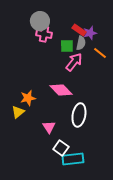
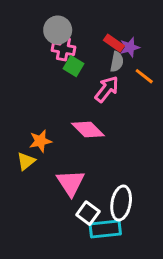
green square: (67, 46) -> (74, 66), moved, turned 32
white ellipse: (79, 115) -> (121, 203), moved
pink triangle: (49, 127) -> (71, 183), size x1.5

